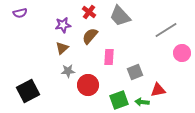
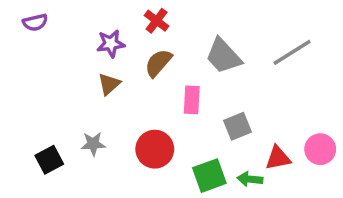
gray trapezoid: (120, 16) -> (223, 56), moved
pink circle: (182, 53) -> (320, 149), moved
gray star: (68, 71) -> (93, 144), moved
black square: (28, 91) -> (49, 160), size x0.7

